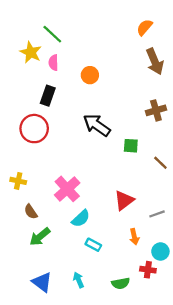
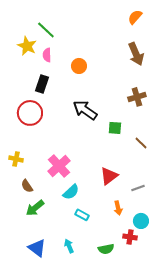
orange semicircle: (145, 27) -> (135, 17), moved

